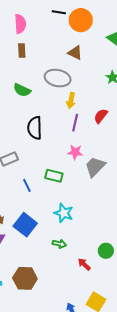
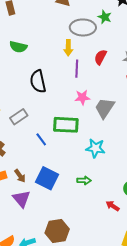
gray ellipse: (58, 78) -> (83, 27), moved
green rectangle: (54, 176) -> (66, 125), size x1.4
cyan star: (64, 213) -> (95, 148), moved
green arrow: (59, 244) -> (84, 180), moved

